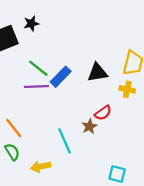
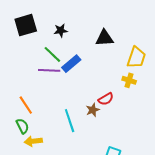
black star: (31, 24) -> (61, 30), moved
black triangle: (98, 73) -> (105, 38), moved
yellow arrow: (41, 167) -> (33, 141), moved

